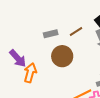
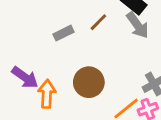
brown circle: (62, 56) -> (89, 82), moved

